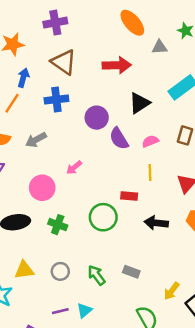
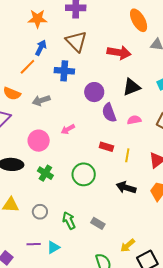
yellow line: (150, 173) -> (127, 155), moved
red rectangle: (129, 196) -> (106, 147), moved

